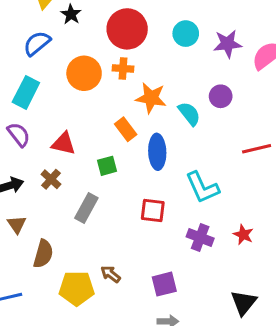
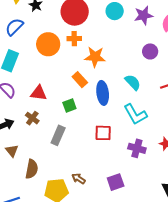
purple circle: (221, 96) -> (150, 51), moved
cyan semicircle: (189, 114) -> (133, 82), moved

